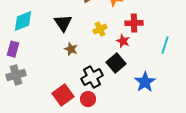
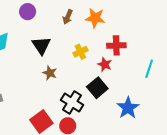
black cross: (92, 77) -> (72, 102), turned -30

